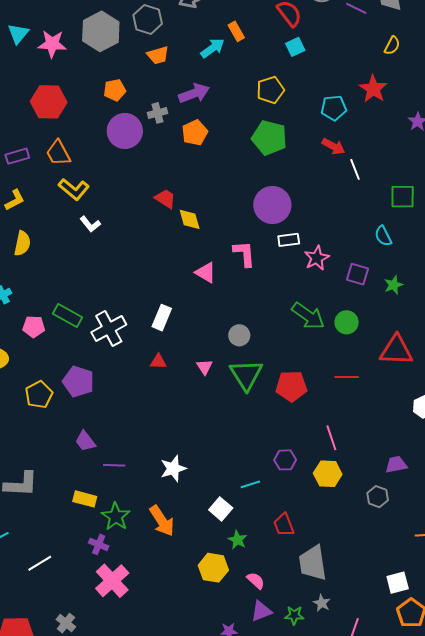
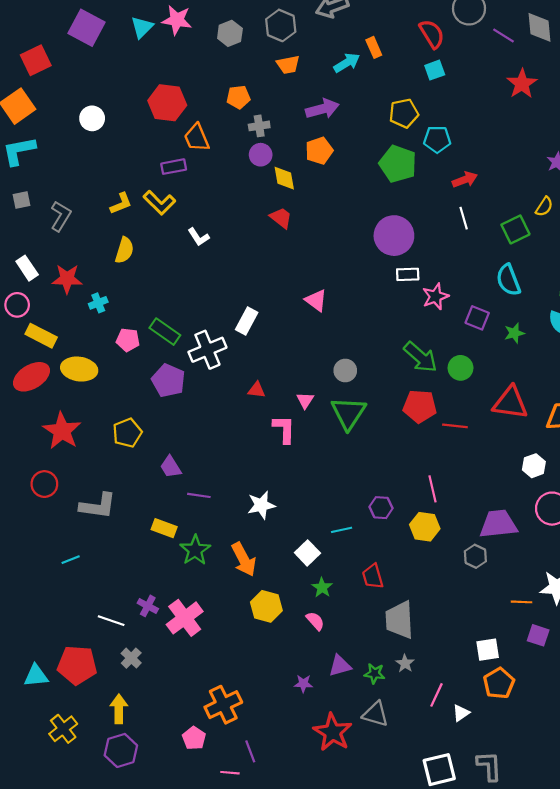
gray hexagon: (101, 31) -> (230, 33), size x0.6
pink star: (52, 44) -> (177, 20), moved
yellow semicircle: (392, 46) -> (544, 207), moved
red star: (373, 89) -> (522, 84), moved
cyan pentagon: (334, 108) -> (437, 139), moved
gray cross: (157, 113) -> (259, 126), moved
purple circle: (125, 131) -> (261, 155), moved, size x0.6
red arrow: (333, 146) -> (465, 180), turned -55
orange trapezoid: (58, 153) -> (197, 138), moved
purple rectangle: (17, 156) -> (174, 167), moved
white line: (355, 169) -> (464, 218), moved
yellow L-shape: (74, 189) -> (159, 203), moved
green square: (403, 197) -> (515, 229), moved, turned -32
yellow diamond: (190, 219) -> (284, 178), moved
cyan semicircle: (383, 236) -> (508, 280), size x1.4
pink L-shape: (244, 254) -> (284, 429), moved
white rectangle: (162, 318) -> (247, 321), moved
purple pentagon: (78, 382) -> (168, 381), moved
red pentagon: (291, 386) -> (420, 406), moved
yellow pentagon: (39, 395) -> (127, 433), moved
purple trapezoid: (396, 465) -> (498, 524), size x1.6
purple cross: (99, 544) -> (148, 606), moved
white line: (40, 563) -> (111, 621), moved, turned 45
yellow hexagon: (213, 568) -> (266, 606), moved
pink semicircle: (256, 581) -> (315, 621), moved

